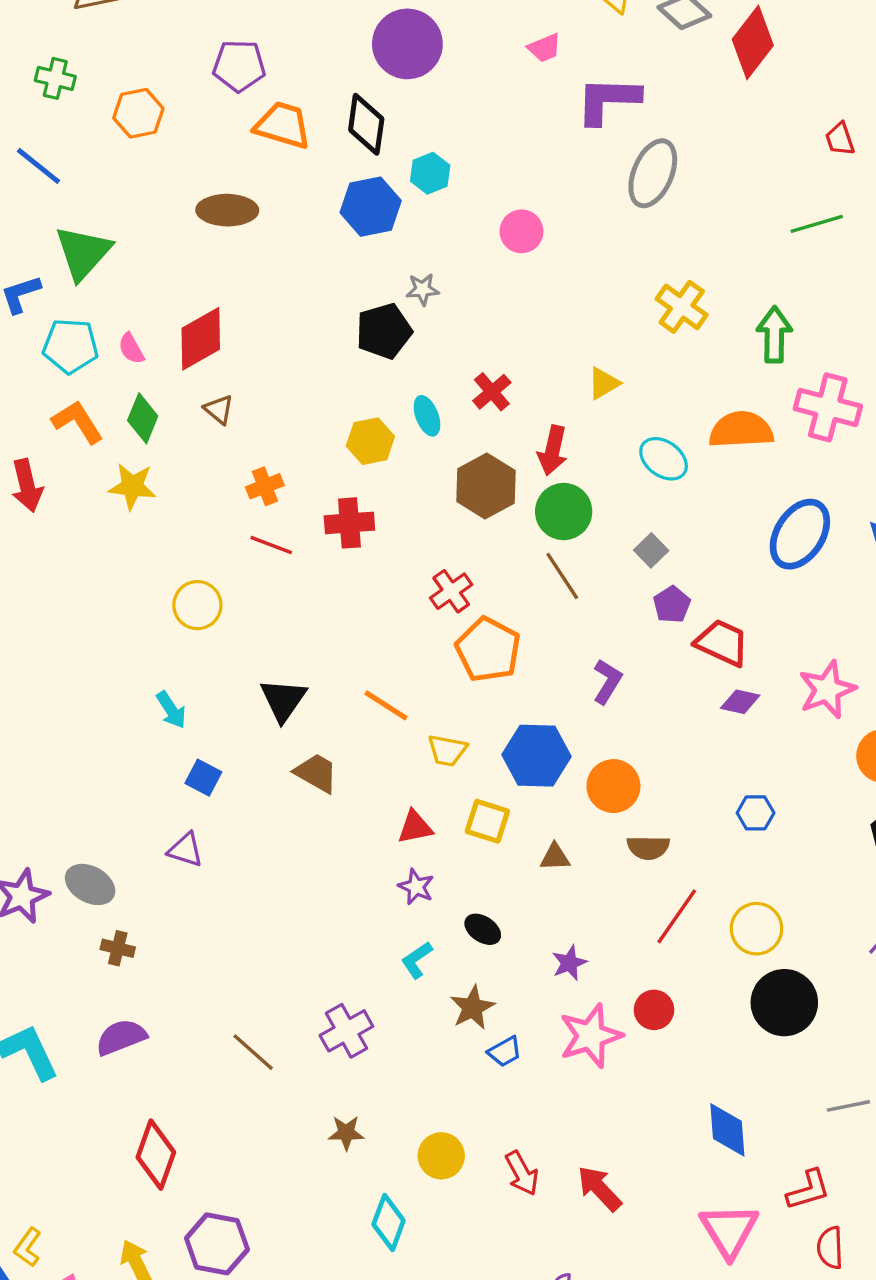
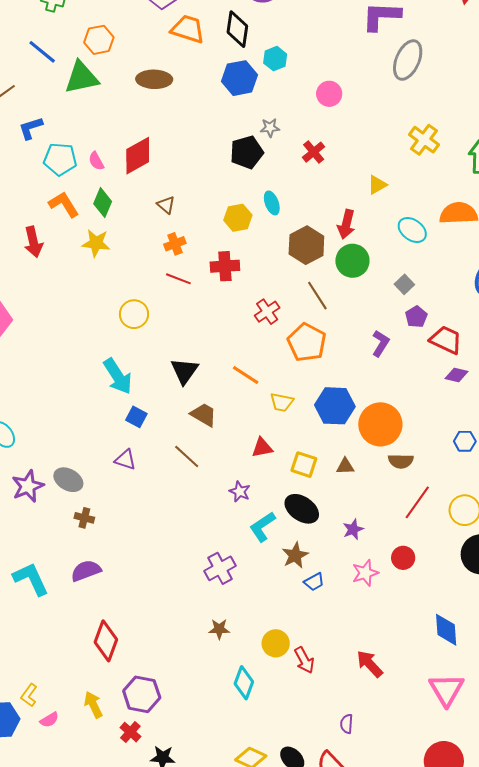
orange hexagon: (138, 113) -> (99, 40), moved
green triangle: (83, 253) -> (82, 78), moved, turned 36
red cross: (492, 392) -> (314, 152), moved
brown triangle: (219, 409) -> (166, 205), moved
brown line: (562, 576) -> (317, 296), moved
red cross: (451, 591) -> (267, 312), moved
purple L-shape: (607, 681) -> (381, 343), moved
cyan arrow: (171, 710) -> (118, 376), size x1.6
orange circle: (613, 786) -> (380, 424), size x1.4
yellow square: (487, 821) -> (304, 465), moved
purple star: (416, 887) -> (240, 492), moved
black ellipse: (483, 929) -> (302, 509), size x1.6
cyan L-shape: (417, 960) -> (262, 527), size x1.4
pink star: (591, 1036) -> (365, 573), size x0.7
brown line: (253, 1052) -> (187, 457), moved
red arrow: (522, 1173) -> (304, 660), moved

